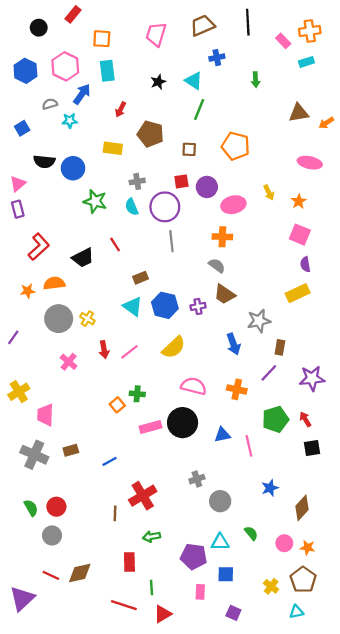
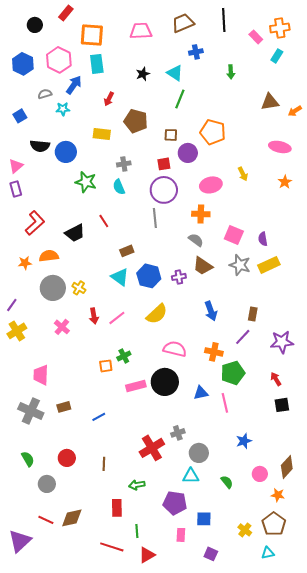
pink trapezoid: (156, 34) -> (141, 31), turned 70
orange square: (102, 39) -> (92, 35), size x1.4
cyan rectangle: (306, 62) -> (277, 56), turned -40
purple circle: (207, 187) -> (188, 153), moved
orange star: (299, 201) -> (285, 182), moved
purple circle: (165, 207) -> (164, 190), moved
pink square: (300, 235) -> (234, 235), moved
purple semicircle: (305, 264) -> (263, 239), moved
gray star: (259, 321) -> (240, 265), moved, turned 30
yellow cross: (19, 392) -> (17, 331), moved
green cross: (137, 394) -> (124, 356), turned -32
orange square: (117, 405) -> (106, 366), turned 32
green pentagon: (275, 419) -> (233, 373), moved
red cross: (143, 496) -> (152, 448), moved
red circle: (56, 507) -> (67, 458), moved
brown diamond: (302, 508) -> (287, 467), moved
cyan triangle: (220, 542) -> (191, 476), moved
pink circle: (284, 543) -> (260, 474), moved

